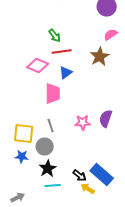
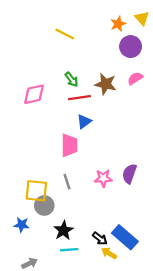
brown star: (100, 56) -> (106, 84), moved, turned -30
pink diamond: (38, 66) -> (34, 94), moved, turned -35
gray circle: (45, 146) -> (44, 205), moved
blue star: (22, 156) -> (22, 225), moved

